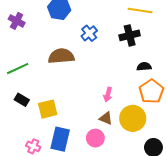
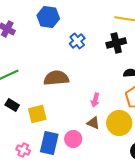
brown semicircle: (61, 56) -> (56, 78), moved
pink circle: (95, 138) -> (73, 139), moved

